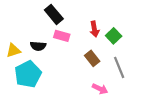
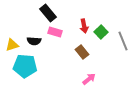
gray line: (119, 67) -> (123, 41), moved
cyan pentagon: (28, 74) -> (25, 66), turned 30
pink arrow: (100, 89) -> (89, 79), turned -64

